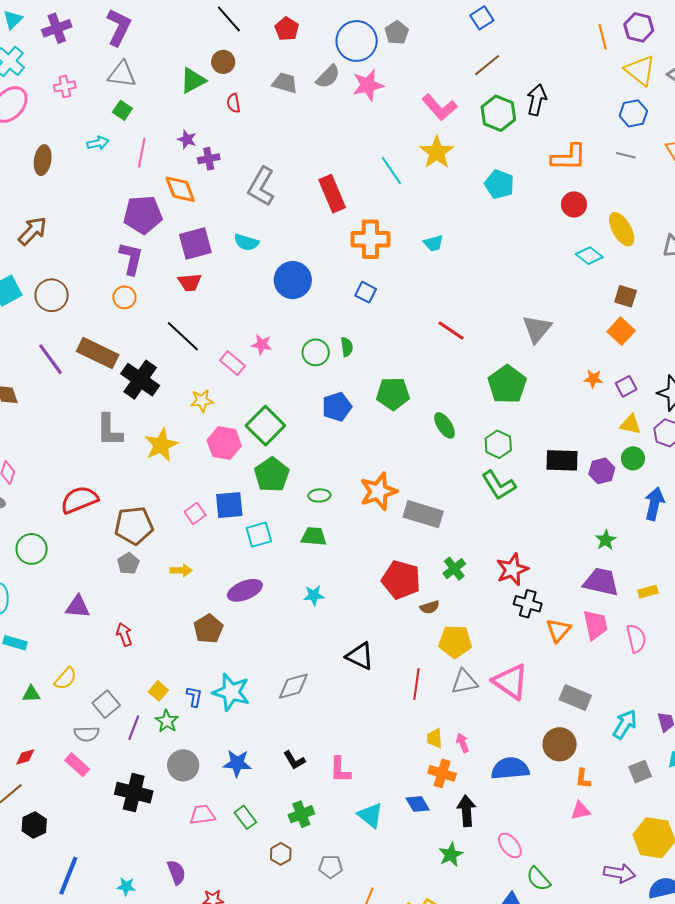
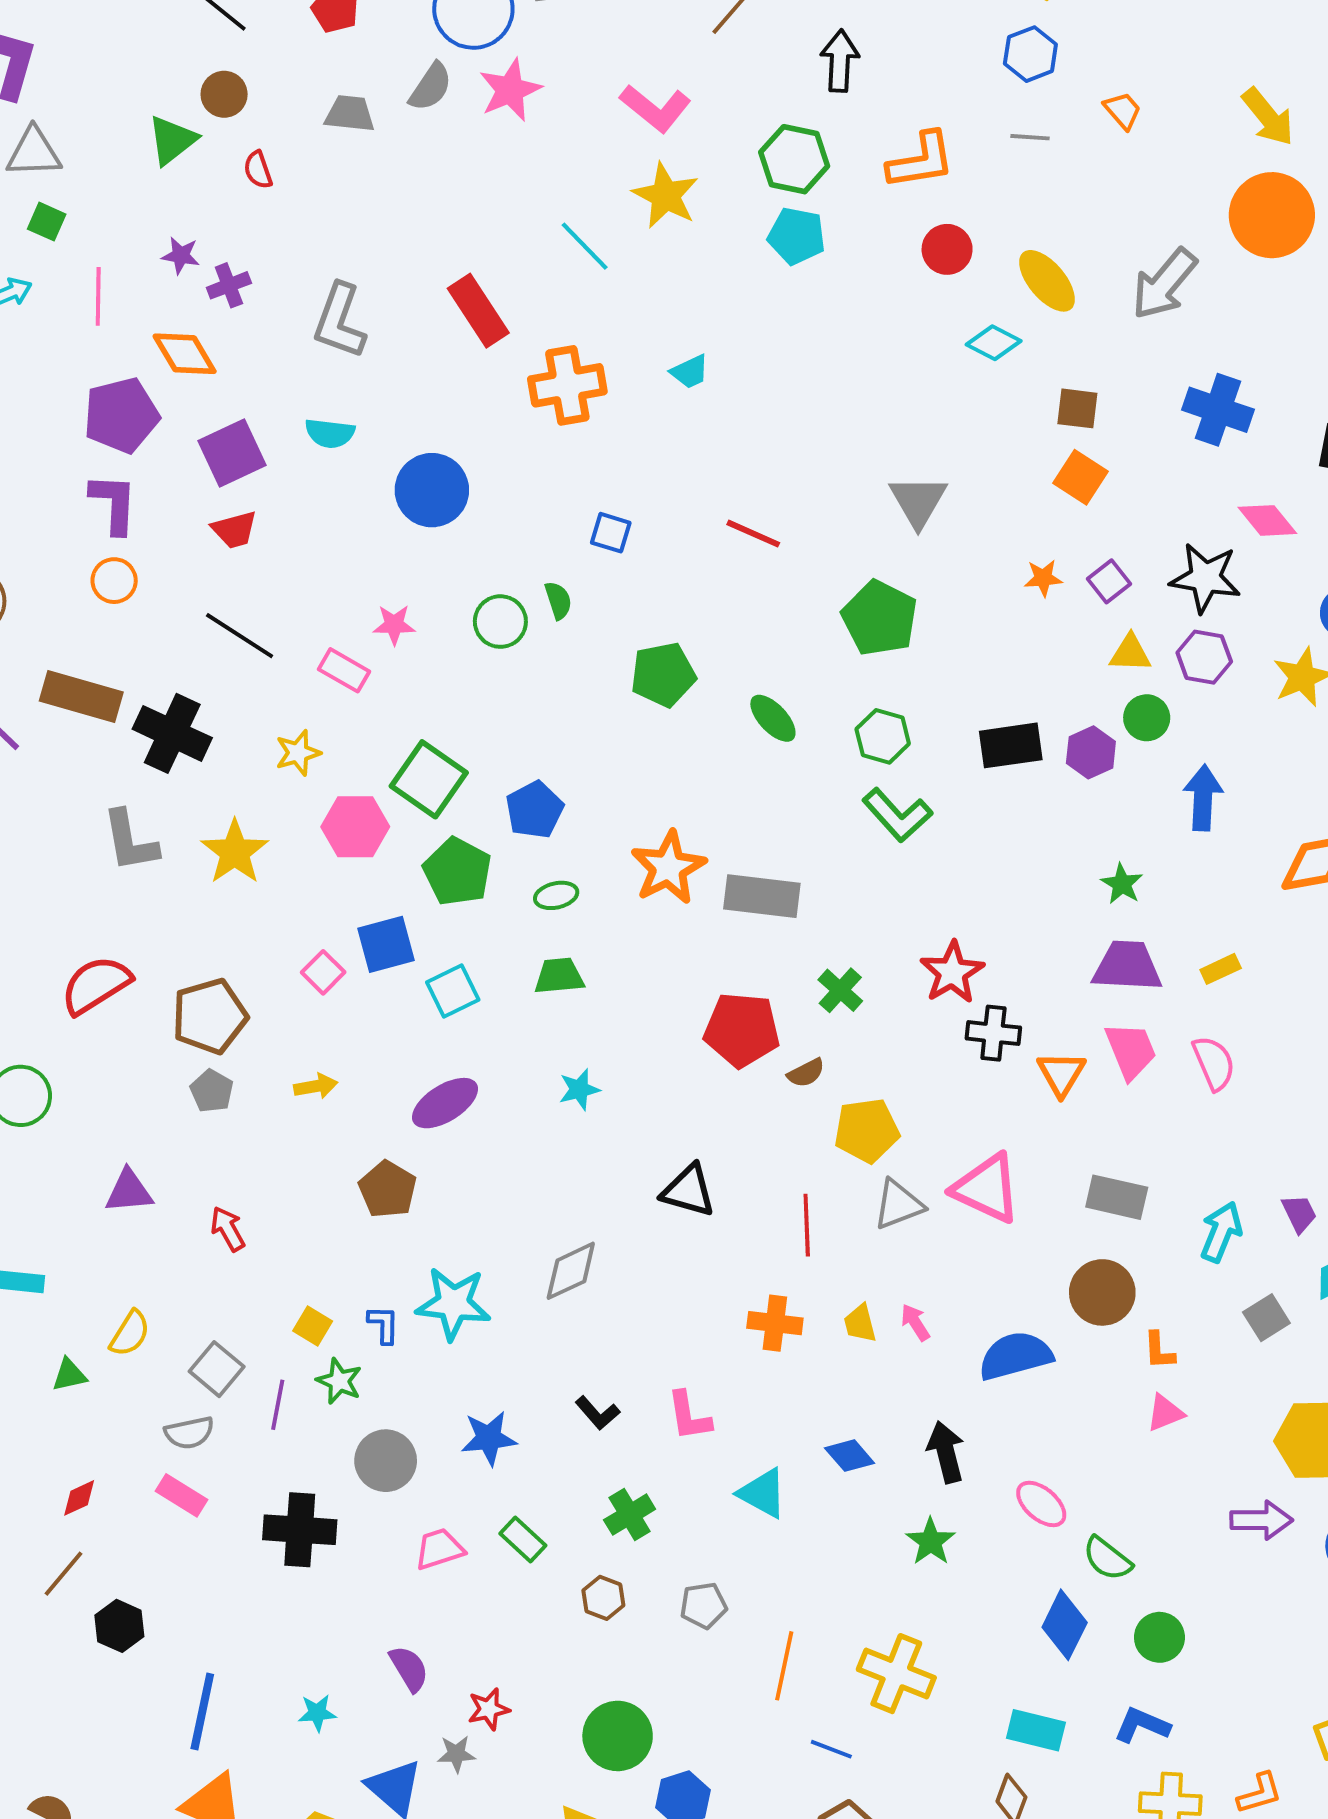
green hexagon: (498, 113) -> (794, 159), moved
blue square: (366, 292) -> (611, 533), moved
blue pentagon: (337, 407) -> (535, 810), moved
orange cross: (442, 773) -> (775, 1323), moved

